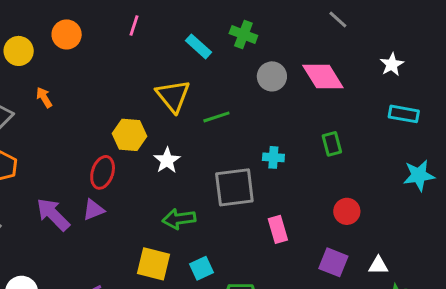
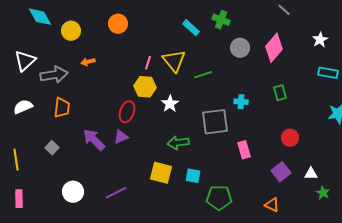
pink line: (134, 25) -> (148, 63), moved
orange circle: (67, 34) -> (118, 24), moved
pink diamond: (323, 76) -> (274, 48), turned 72
orange arrow: (44, 97) -> (88, 62), turned -72
purple square: (333, 262) -> (281, 172), turned 30
cyan square: (201, 268) -> (193, 176), turned 35

